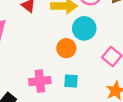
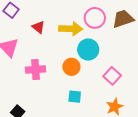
pink cross: (40, 81) -> (36, 70), moved

